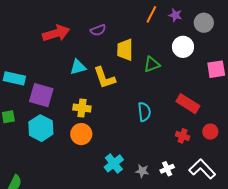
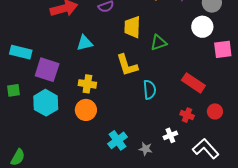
white circle: (183, 47) -> (202, 27), moved
yellow L-shape: (104, 78) -> (127, 65), moved
white cross: (167, 169) -> (170, 135), moved

